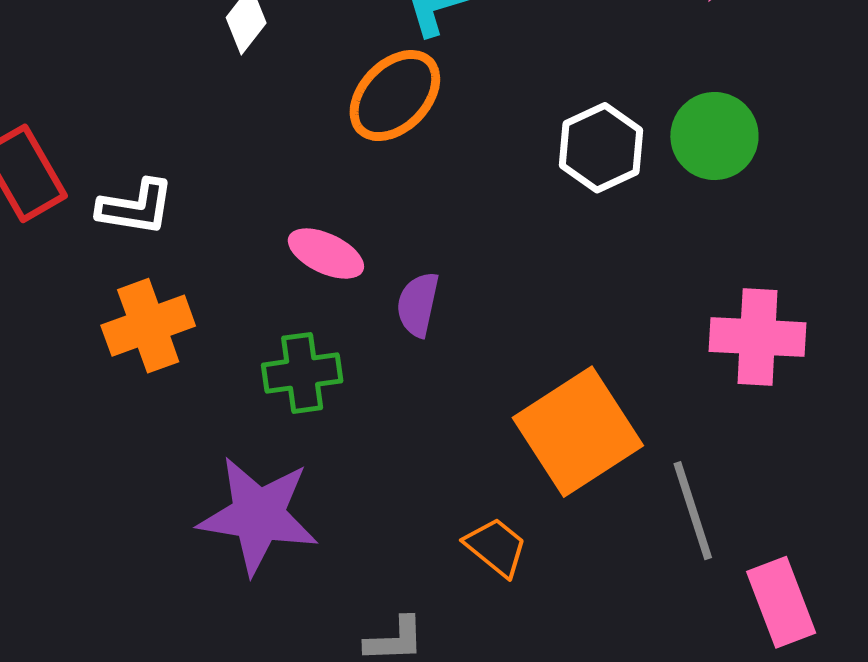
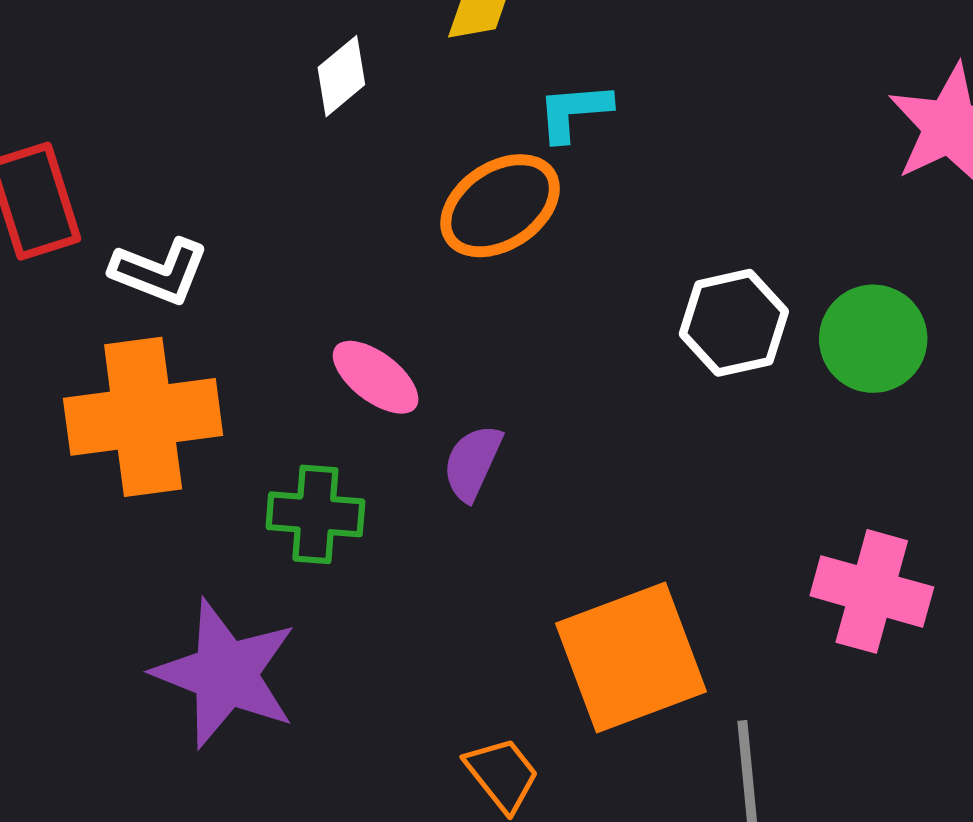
orange cross: (148, 326) -> (143, 417), size x1.4

